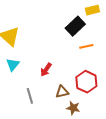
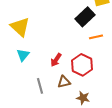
red hexagon: (86, 82) -> (82, 65), moved
brown triangle: (62, 92) -> (64, 82), moved

